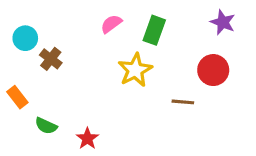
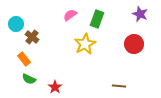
orange rectangle: (17, 97) -> (24, 59), moved
brown line: (183, 102) -> (119, 86), moved

